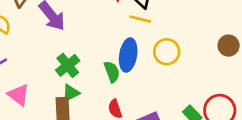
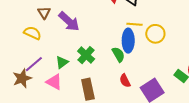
yellow line: (140, 19) -> (134, 24), moved
green triangle: (71, 93) -> (62, 62), moved

